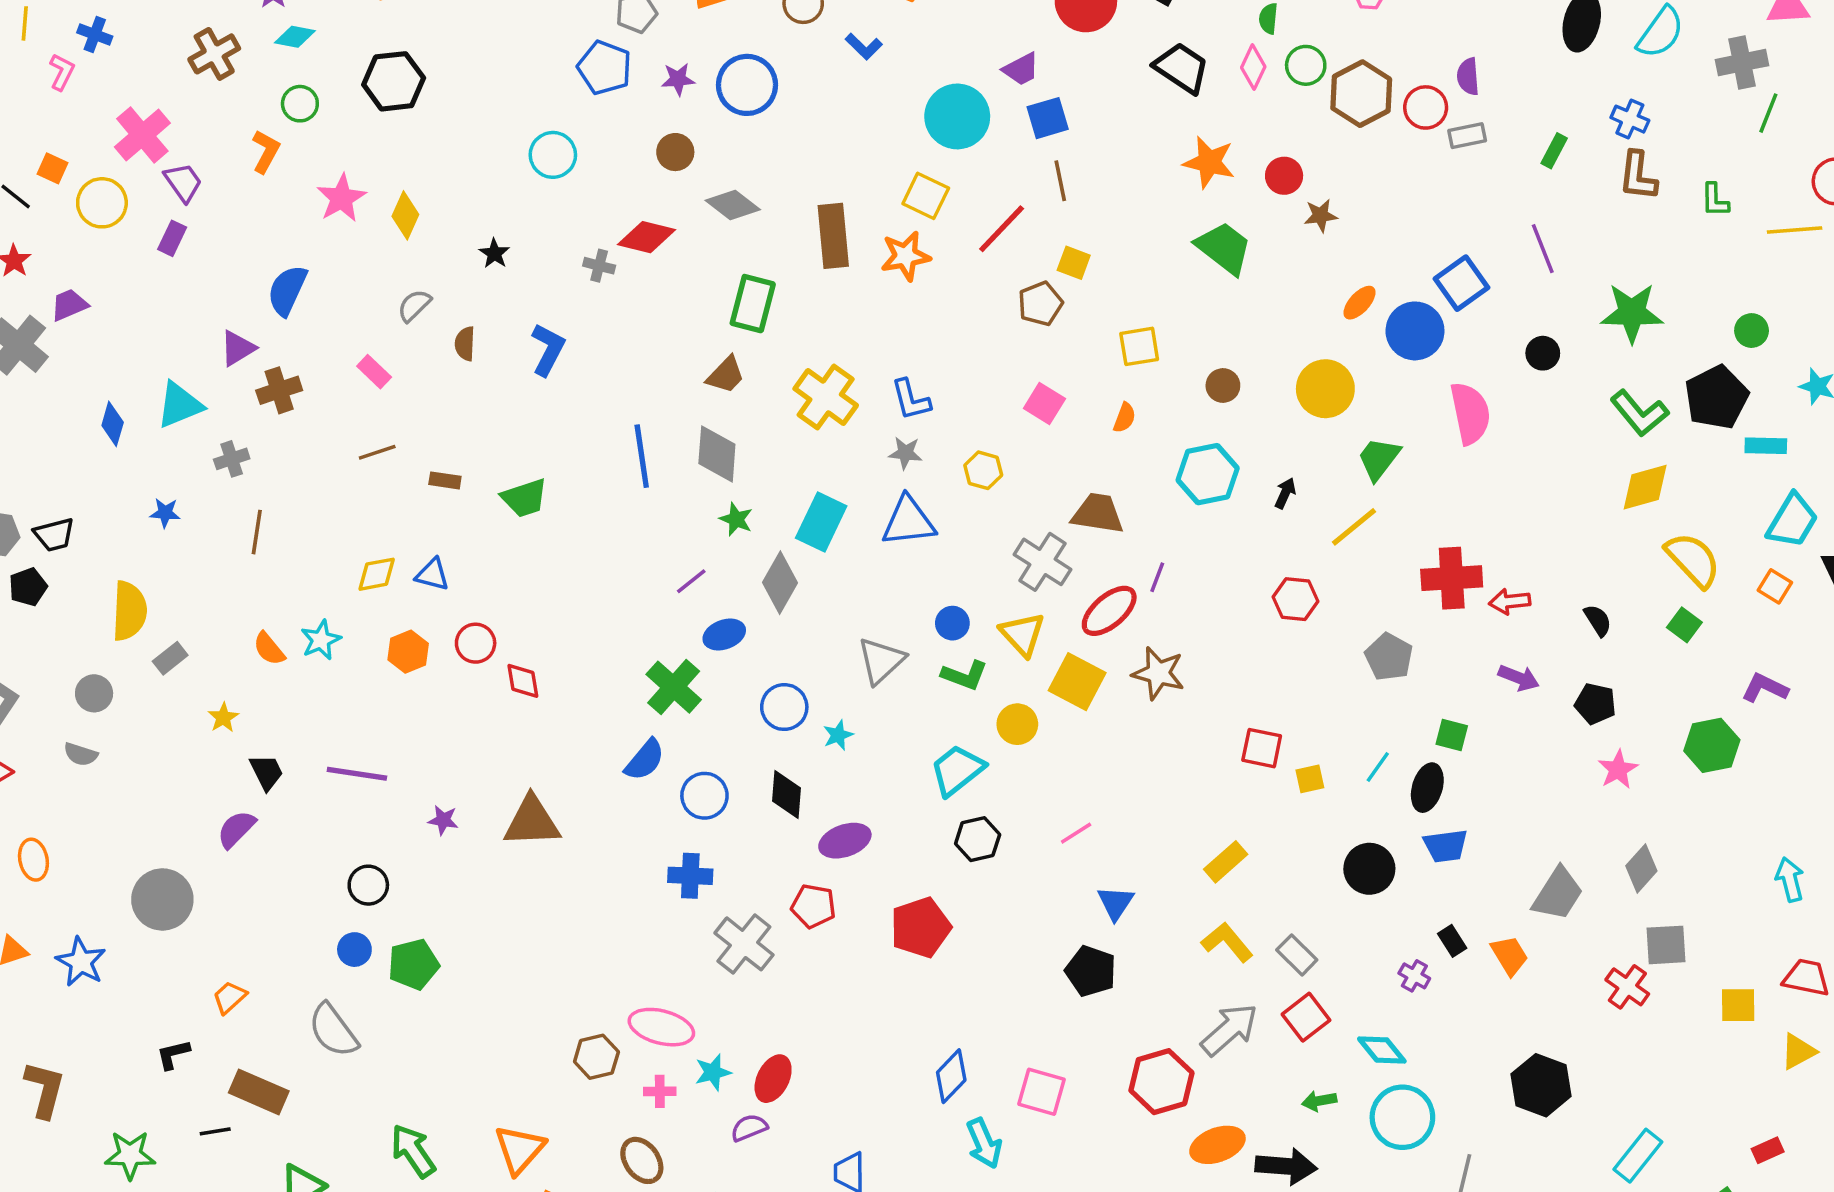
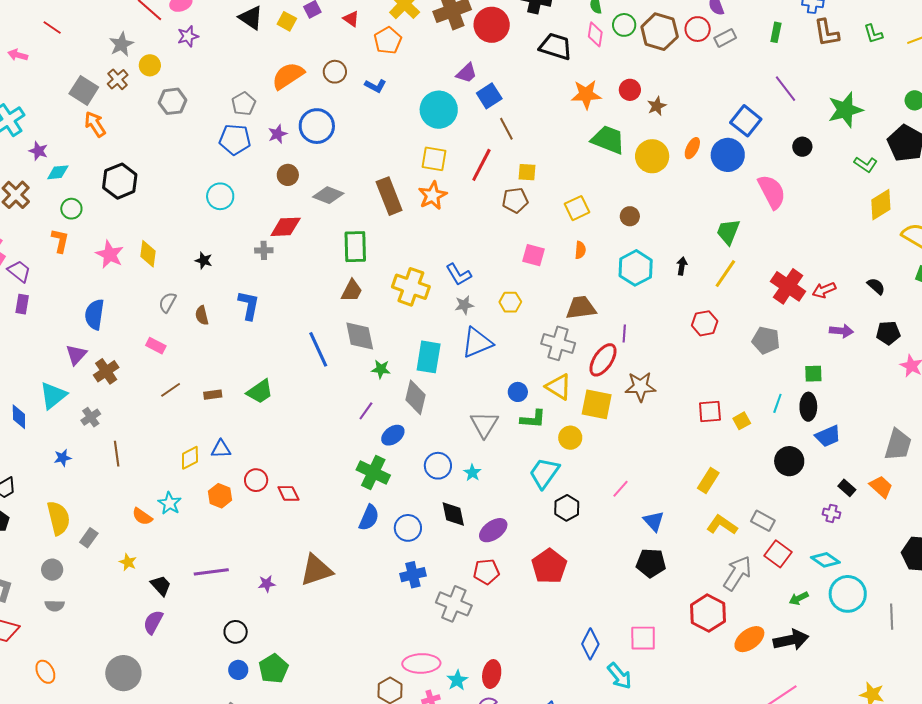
brown pentagon: (1040, 304) -> (515, 200), turned 30
yellow circle: (1325, 389) -> (652, 156), moved
green L-shape: (1639, 413) -> (866, 164), size x0.7
red cross: (1452, 578) -> (788, 286), turned -36

